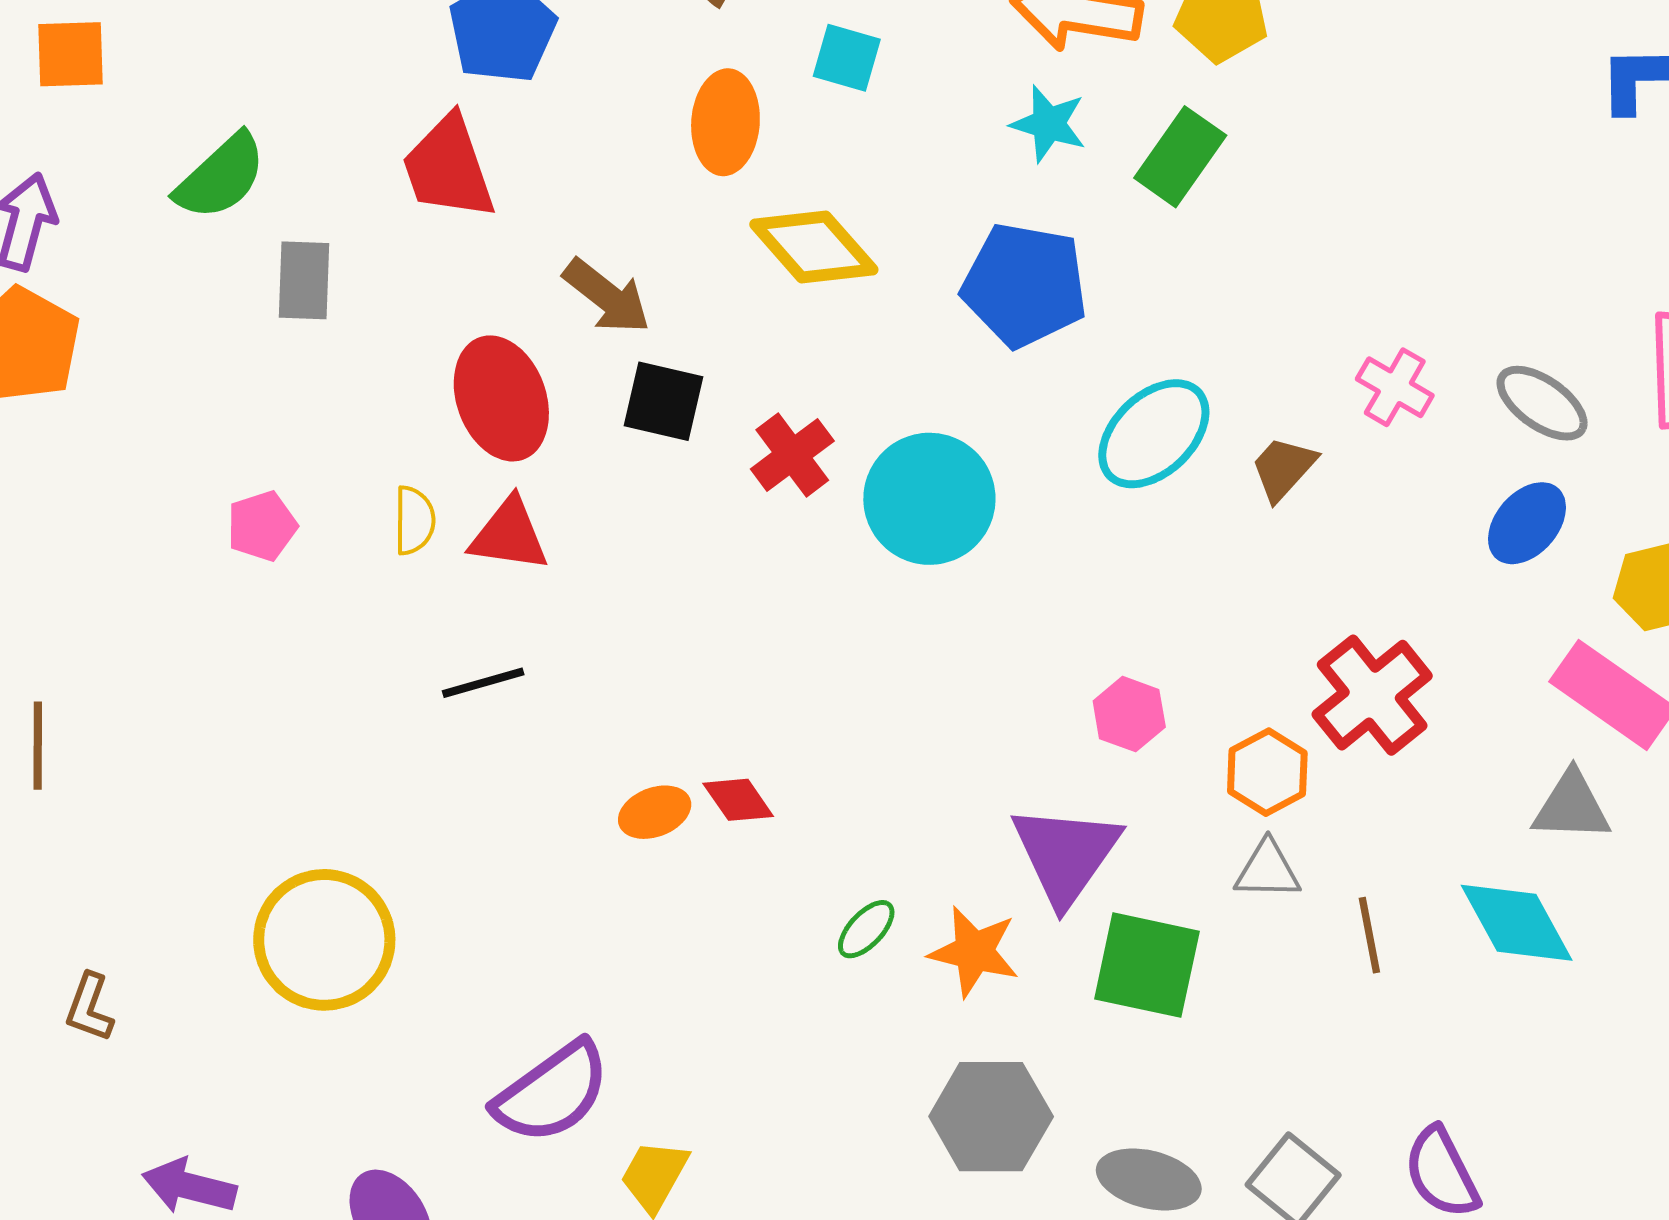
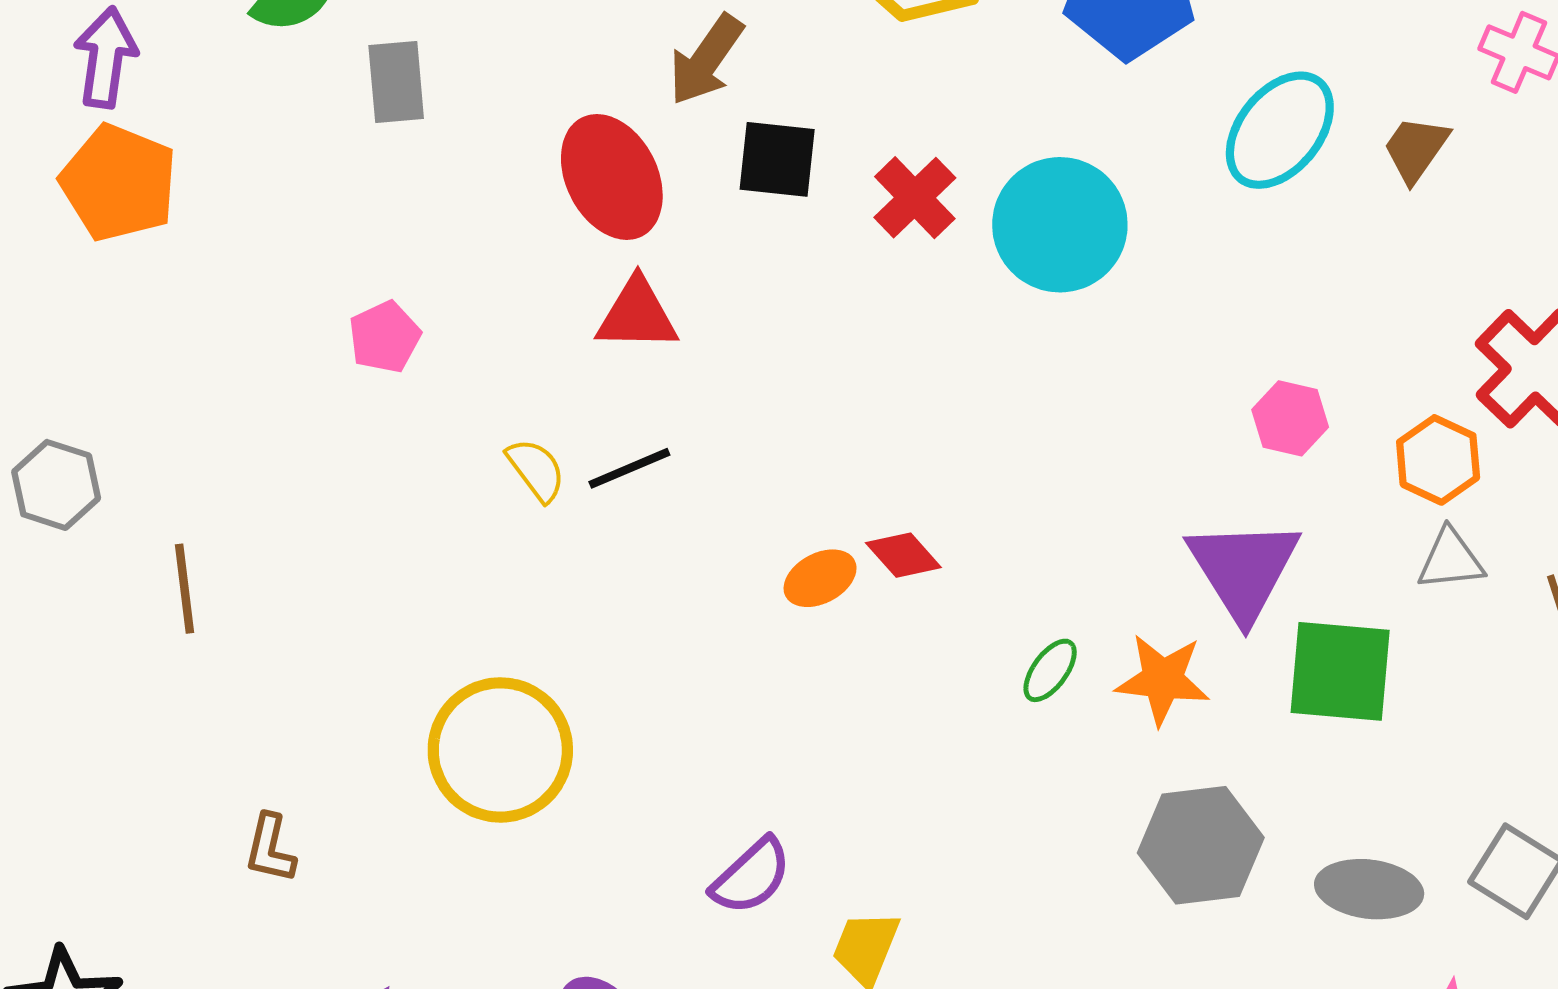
brown arrow: (607, 296) -> (706, 60), turned 94
yellow semicircle: (414, 520) -> (536, 470), moved, turned -30
purple semicircle: (552, 1093) -> (751, 876), size x0.7

